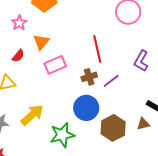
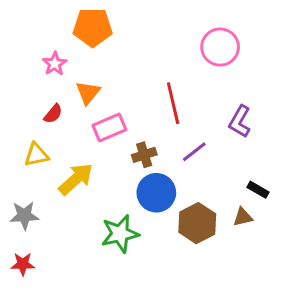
brown cross: (89, 77) -> (144, 155), moved
yellow arrow: (32, 115) -> (76, 179), moved

